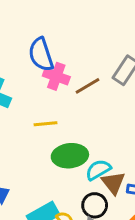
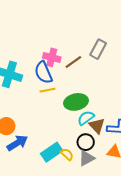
blue semicircle: (41, 54) -> (43, 72), moved
green ellipse: (70, 156) -> (76, 102), moved

